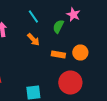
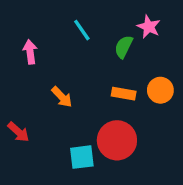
orange arrow: (33, 40) -> (62, 97), moved
red circle: (70, 82) -> (117, 140), moved

